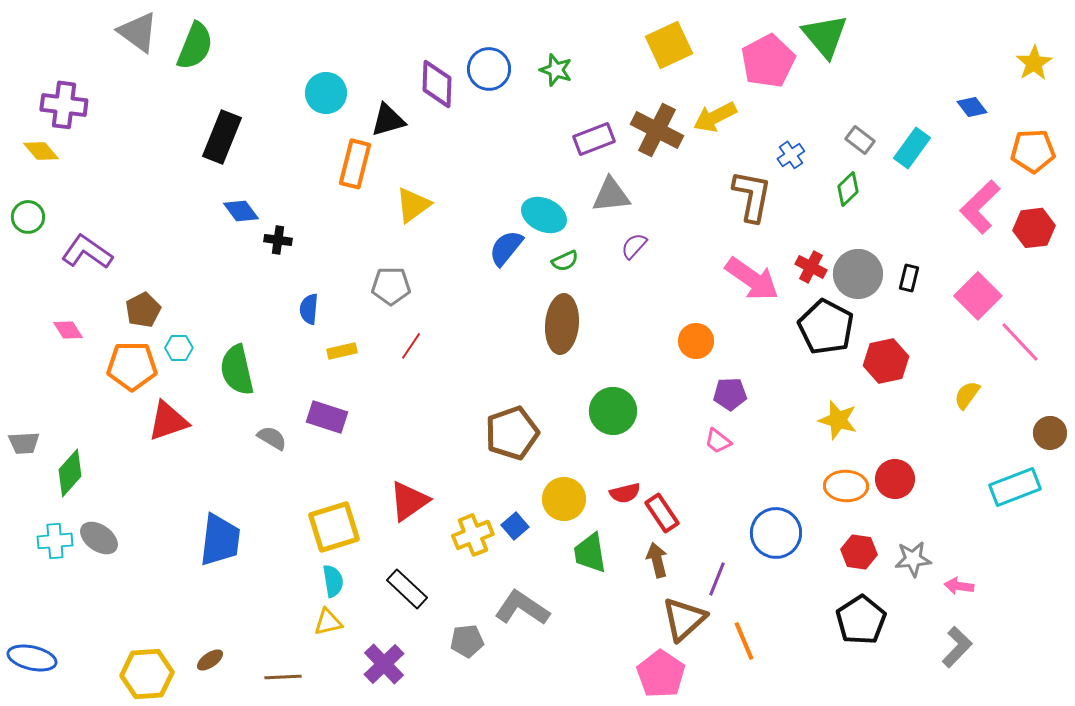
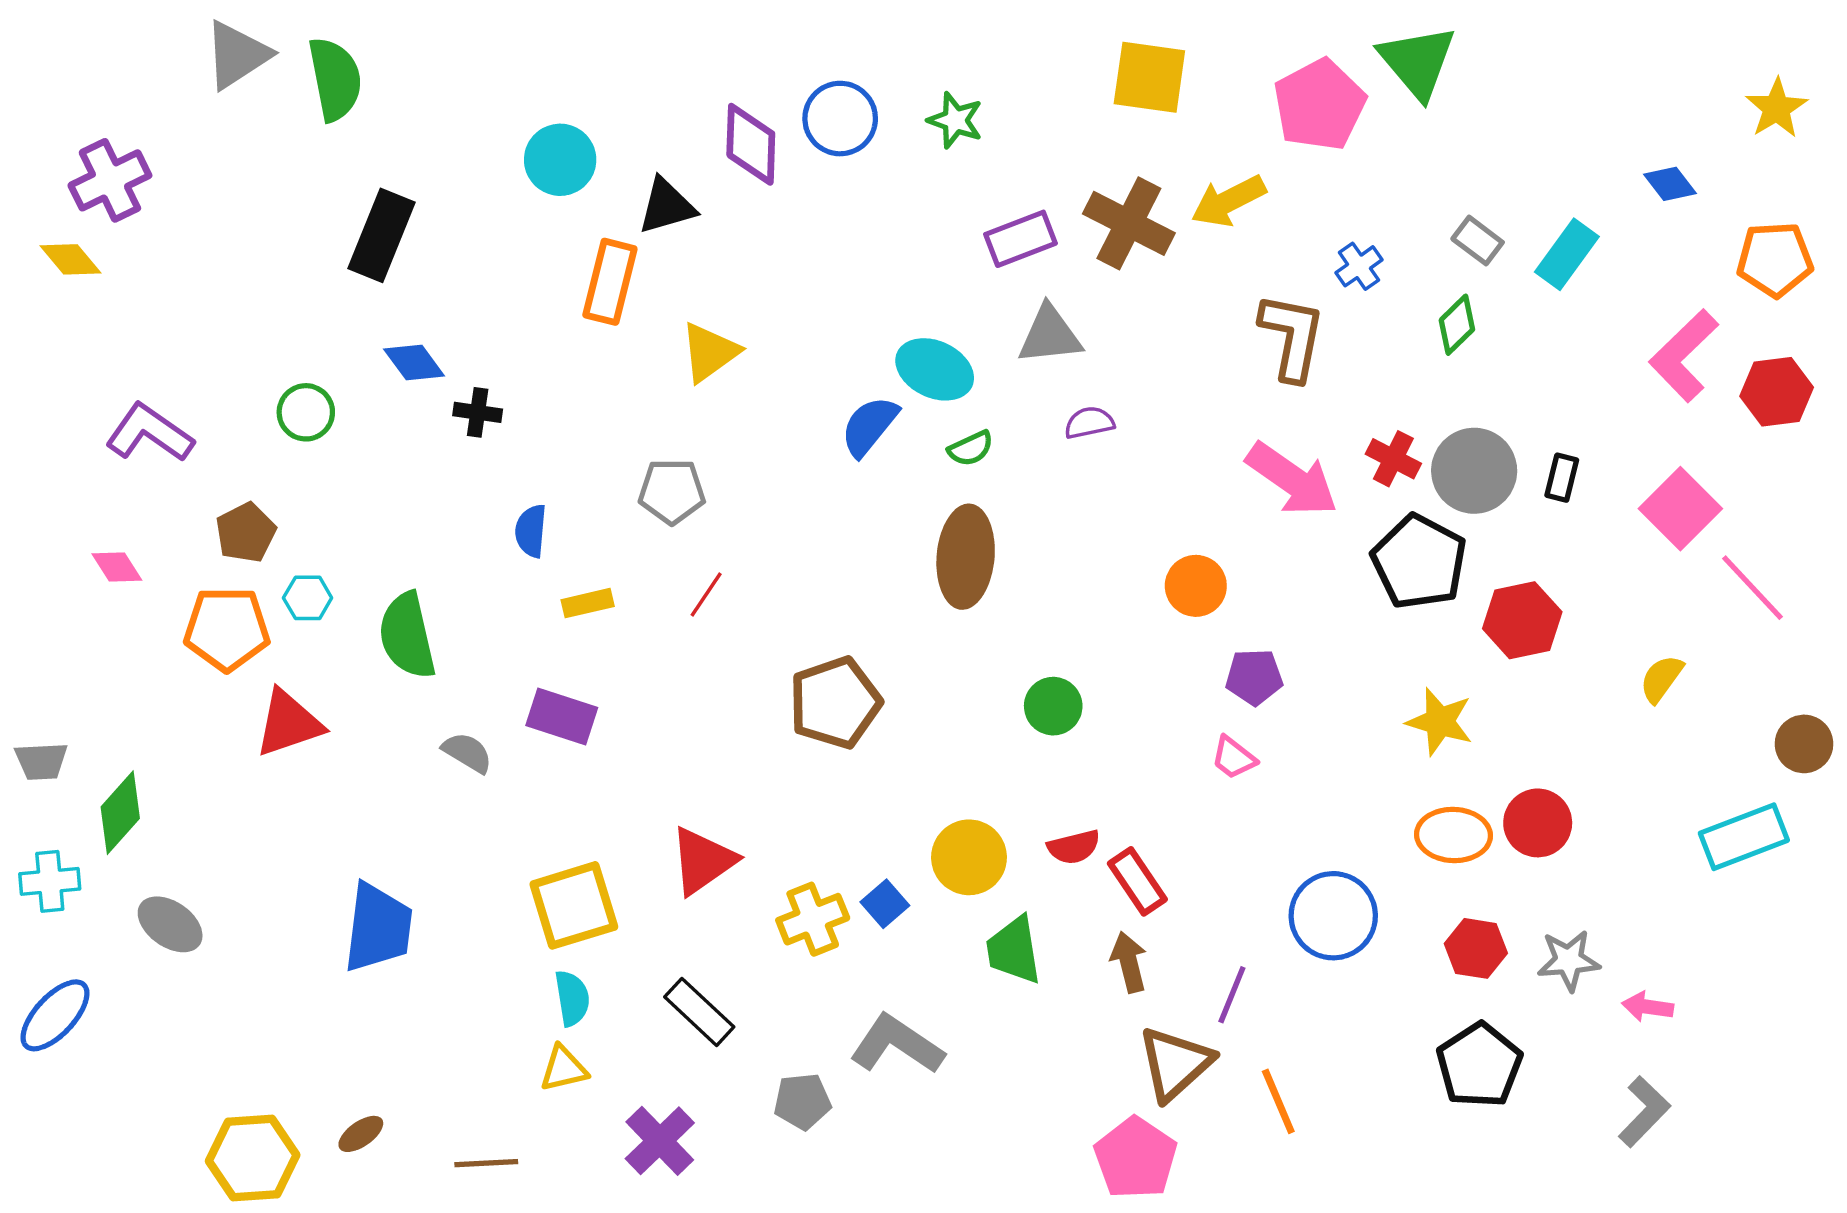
gray triangle: (138, 32) -> (237, 55), turned 51
yellow square: (669, 45) -> (1149, 77), turned 33
green semicircle: (195, 46) -> (335, 79), turned -33
purple cross: (64, 105) -> (110, 180), turned -33
green circle: (28, 217) -> (306, 412), moved
purple semicircle: (634, 246) -> (1089, 423), turned 36
green circle: (613, 411) -> (1053, 706), size x0.7
brown pentagon: (512, 433) -> (835, 703), moved
cyan cross: (55, 541) -> (50, 881), moved
blue ellipse: (32, 658) -> (55, 1015), moved, turned -60

